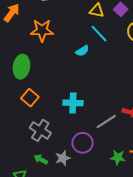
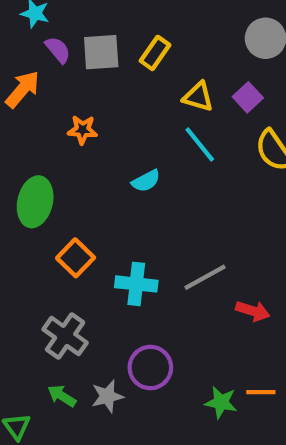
orange star: (42, 30) -> (82, 130), size x0.6
cyan semicircle: (82, 51) -> (146, 181), moved
orange square: (30, 98) -> (76, 258), moved
gray line: (106, 121) -> (205, 277), moved

